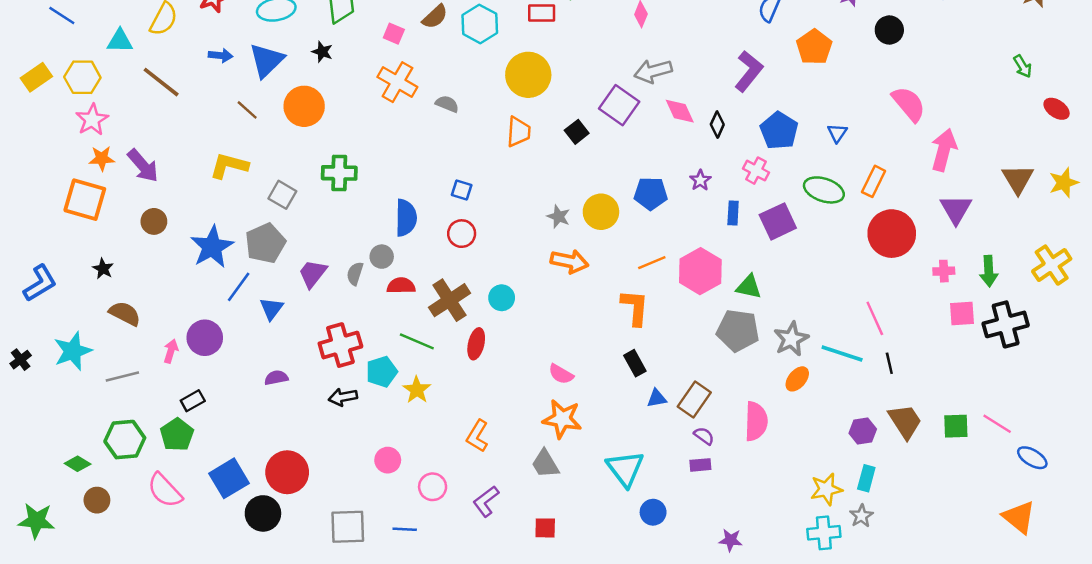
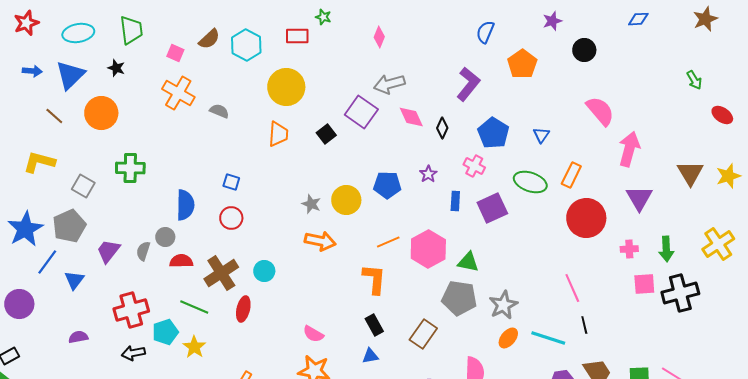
cyan line: (842, 353) -> (548, 338), moved
blue triangle: (657, 398) -> (370, 356), moved
brown rectangle: (694, 400) -> (423, 334), moved

